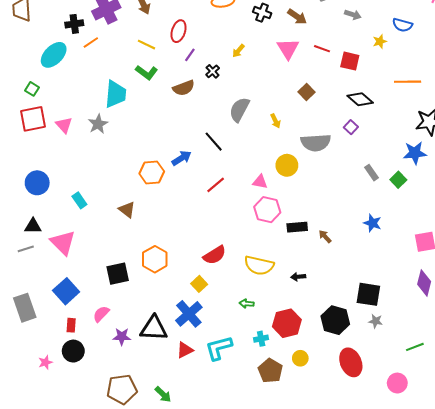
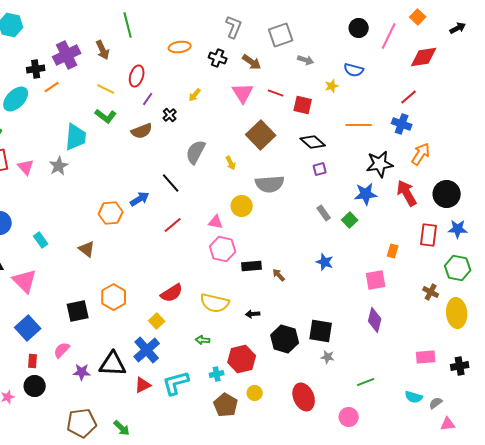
brown square: (306, 92) -> (261, 135), size x1.8
purple square: (351, 127) -> (320, 169), moved, turned 32
black hexagon: (335, 320) -> (285, 339), moved

